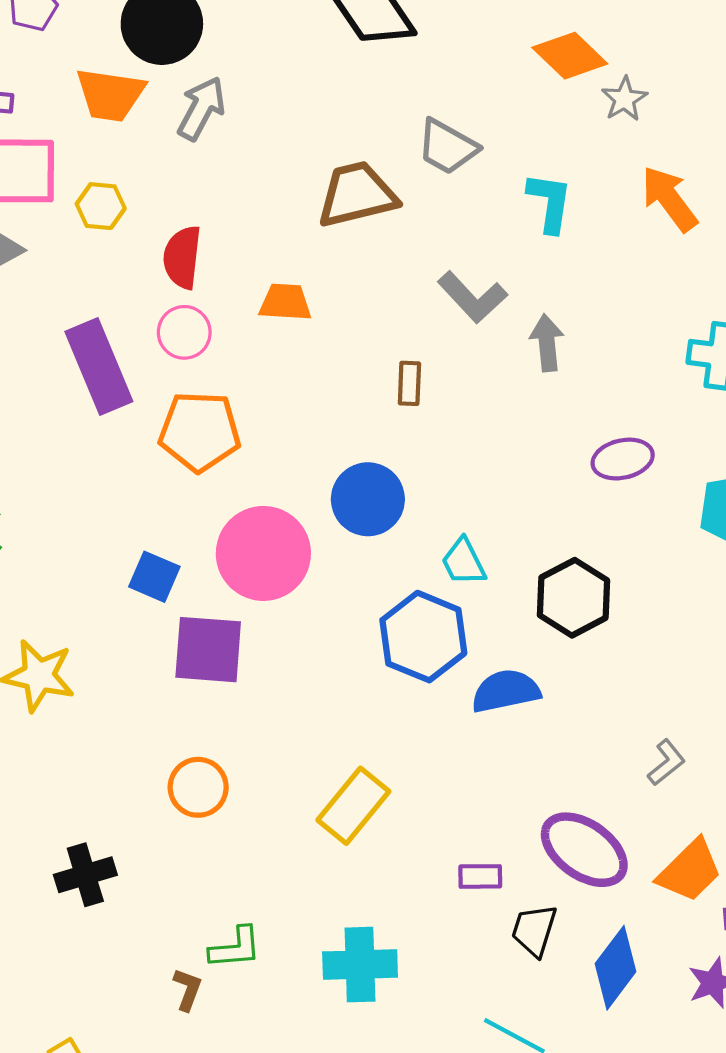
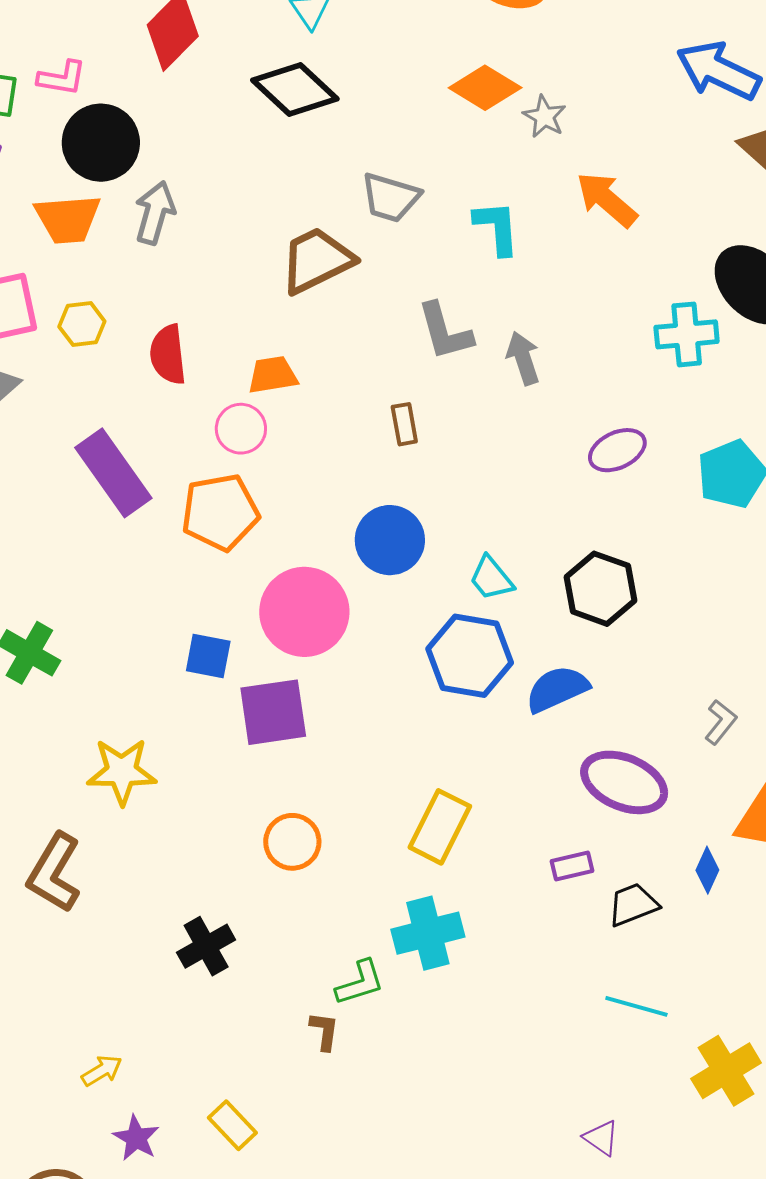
gray L-shape: (472, 297) -> (445, 331), turned 40
pink circle: (184, 332) -> (241, 429), moved
purple ellipse: (584, 850) -> (624, 782), moved
black trapezoid: (534, 930) -> (633, 905), turned 64
cyan cross: (360, 965) -> (428, 933), moved
blue diamond: (615, 968) -> (707, 870), moved, size x0.6

